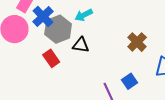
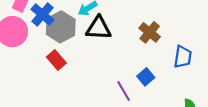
black triangle: (81, 45) -> (99, 28), moved, size x1.4

